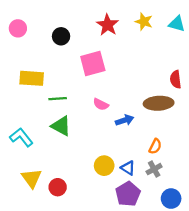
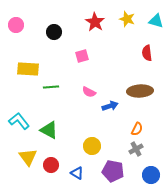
pink square: (93, 64) -> (82, 56), size x0.6
red semicircle: (176, 79) -> (147, 53), moved
green triangle: (61, 126) -> (49, 130), moved
blue triangle: (128, 168) -> (77, 173), moved
purple pentagon: (128, 194) -> (113, 171), turned -30

